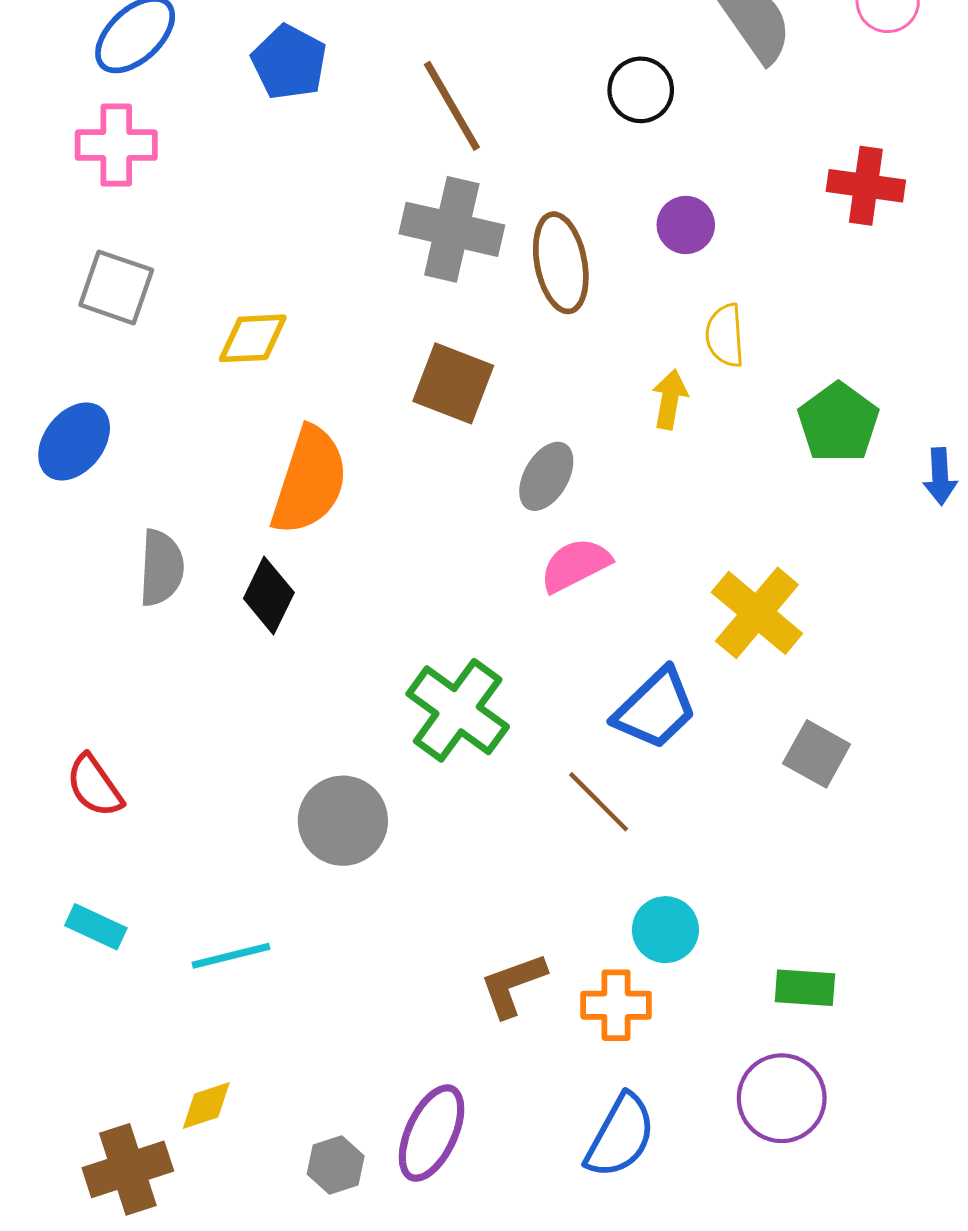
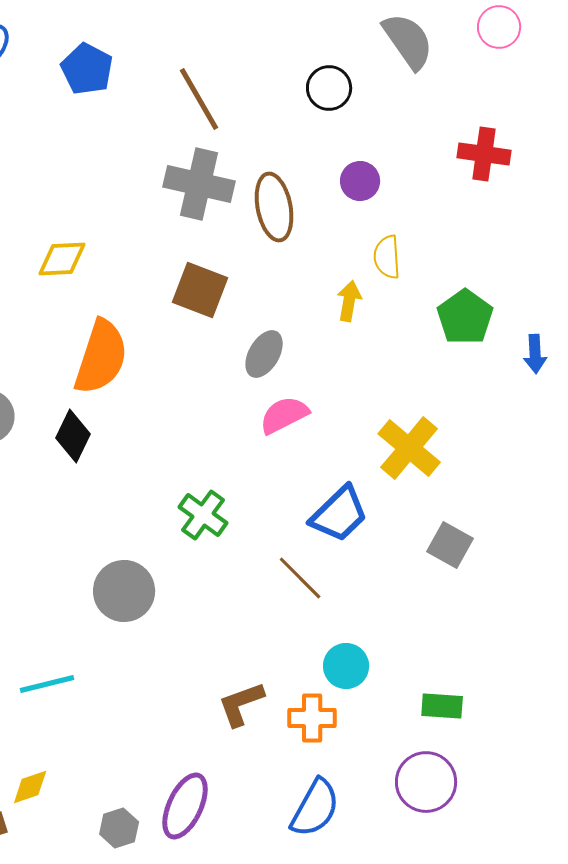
green cross: (458, 710) -> (203, 515), size x0.7

